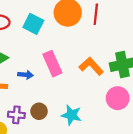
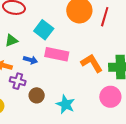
cyan square: (33, 24) -> (44, 30), moved
pink rectangle: (52, 64) -> (57, 54), turned -65
purple cross: (16, 115) -> (18, 81), moved

